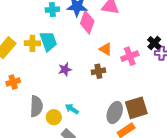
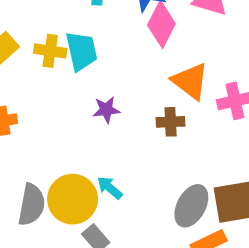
orange triangle: (106, 49) -> (190, 81), size x1.5
gray semicircle: (36, 106) -> (32, 205), moved
yellow circle: (54, 117) -> (73, 199), size x1.6

